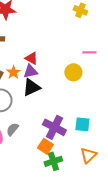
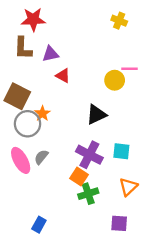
purple triangle: (30, 71) -> (50, 54), moved
orange star: (13, 72) -> (42, 113), moved
yellow circle: (73, 72) -> (115, 80), moved
black triangle: (31, 87) -> (96, 115), moved

